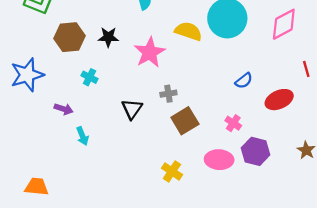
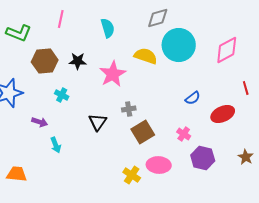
pink ellipse: (219, 160) -> (159, 165), moved
orange trapezoid: (37, 187) -> (17, 174), moved

